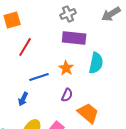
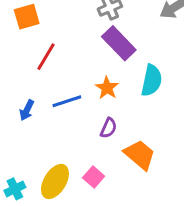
purple rectangle: (74, 38) -> (119, 43), turned 40
blue arrow: (23, 99) -> (27, 110), moved

